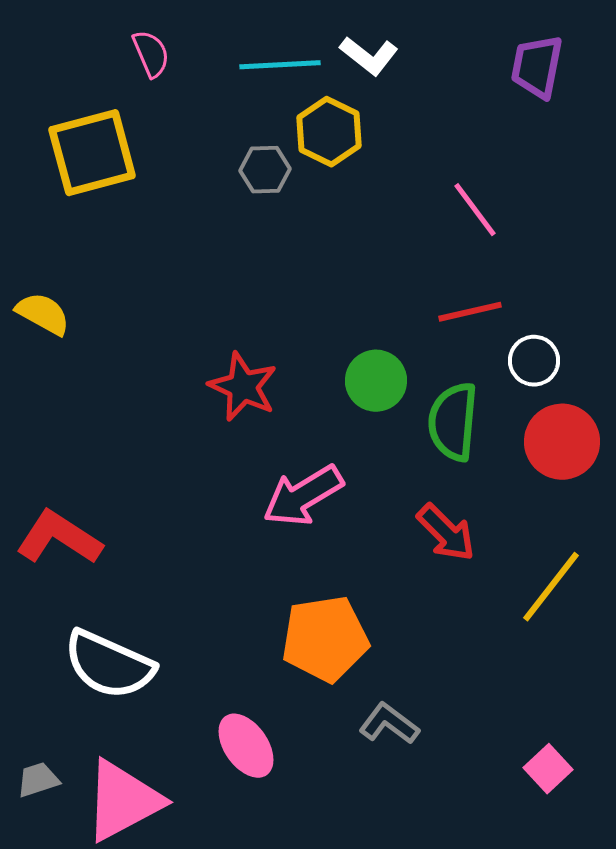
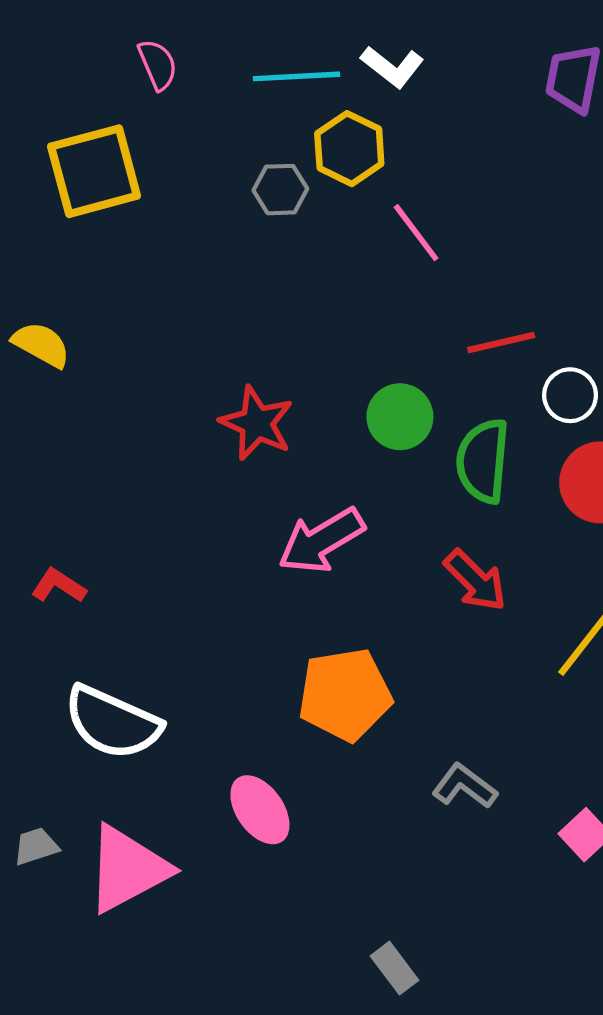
pink line: (475, 210) -> (416, 233), moved
red L-shape: (59, 538) -> (59, 586), size x0.6
gray L-shape: (389, 724) -> (465, 786), moved

